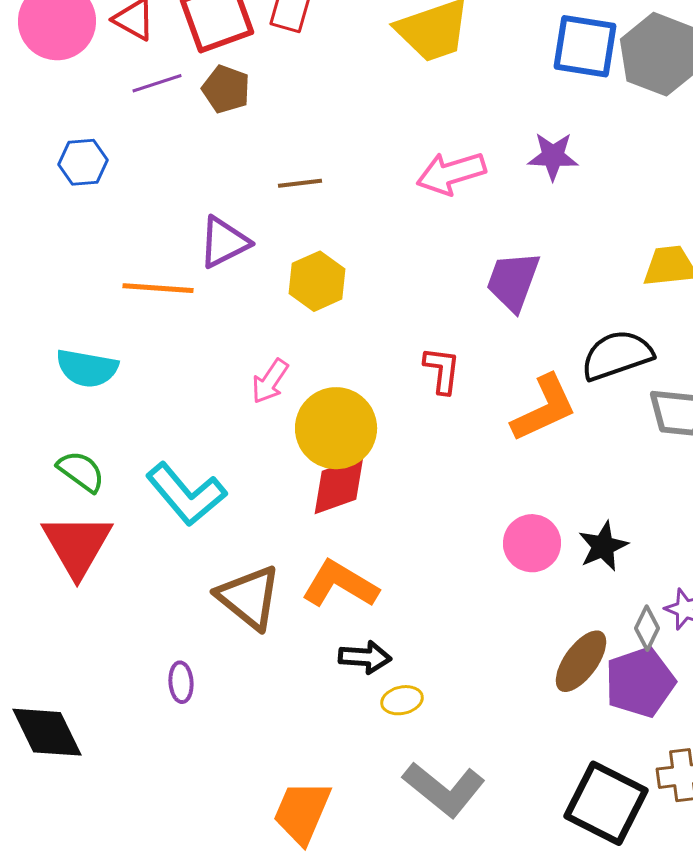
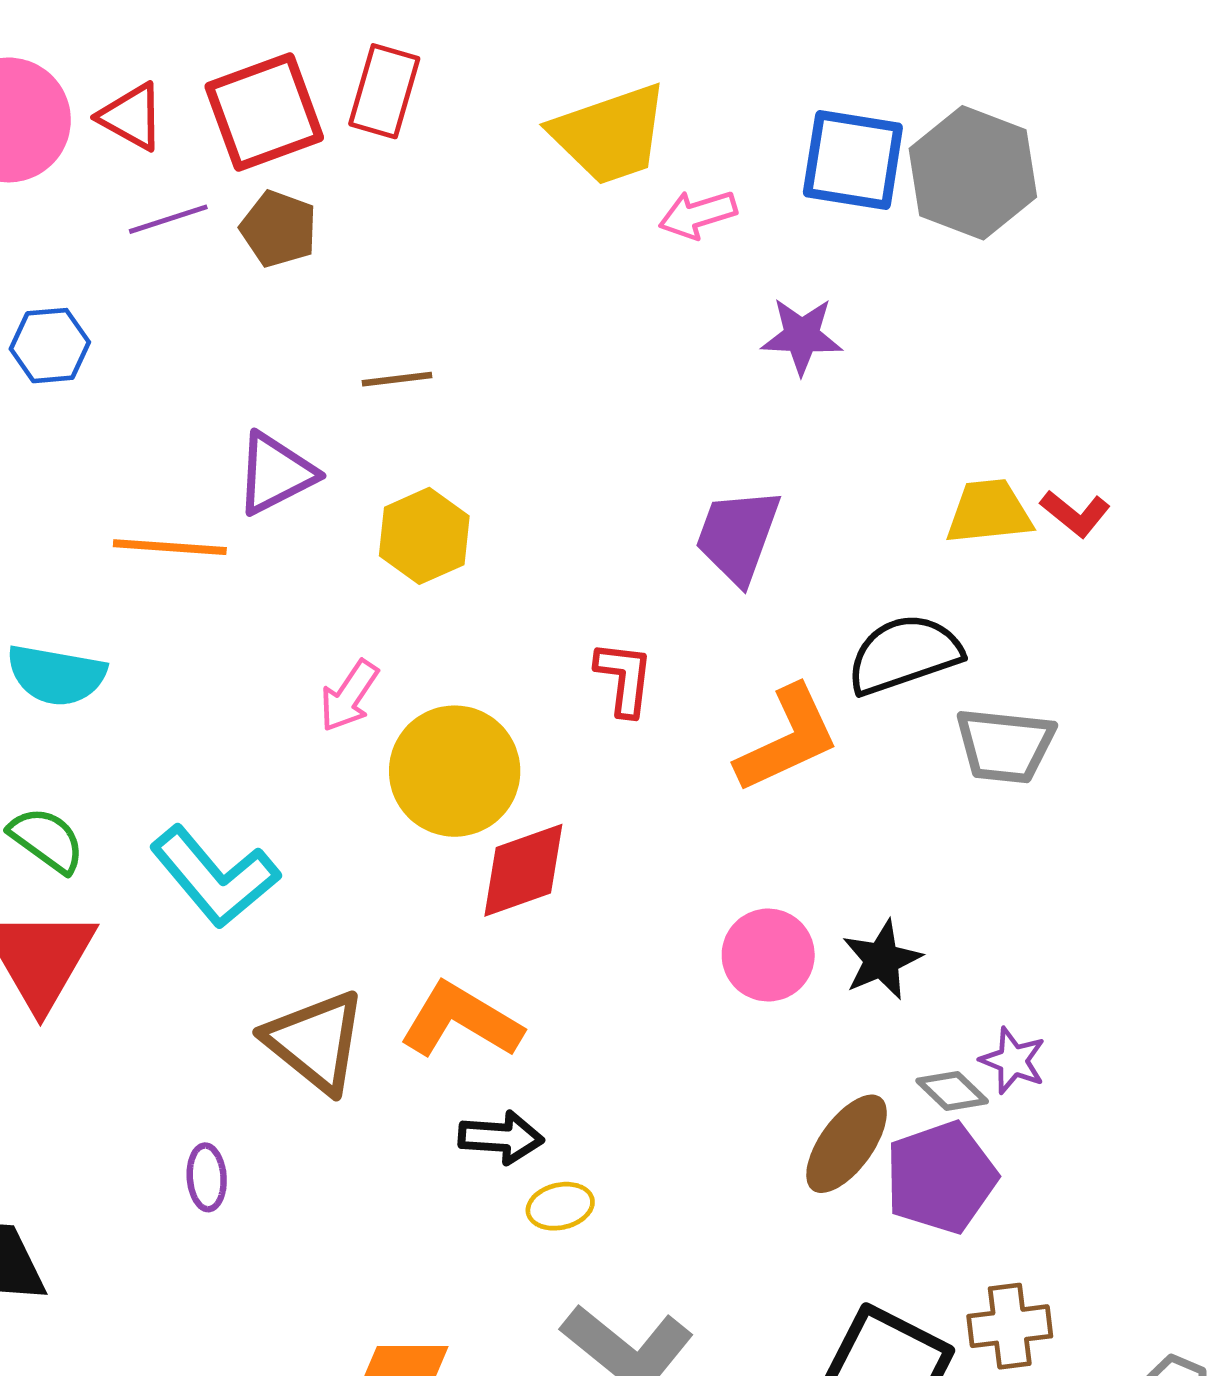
pink arrow: (451, 173) -> (698, 214), moved, size x0.7
red diamond: (339, 485) -> (523, 870), moved
gray diamond: (647, 628) -> (952, 1091), turned -72

